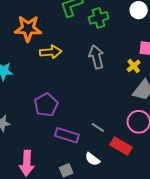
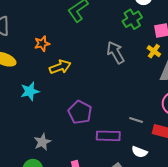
green cross: (99, 18) -> (132, 19), moved
orange star: (28, 28) -> (42, 44), size x0.6
yellow arrow: (51, 52) -> (60, 67), moved

